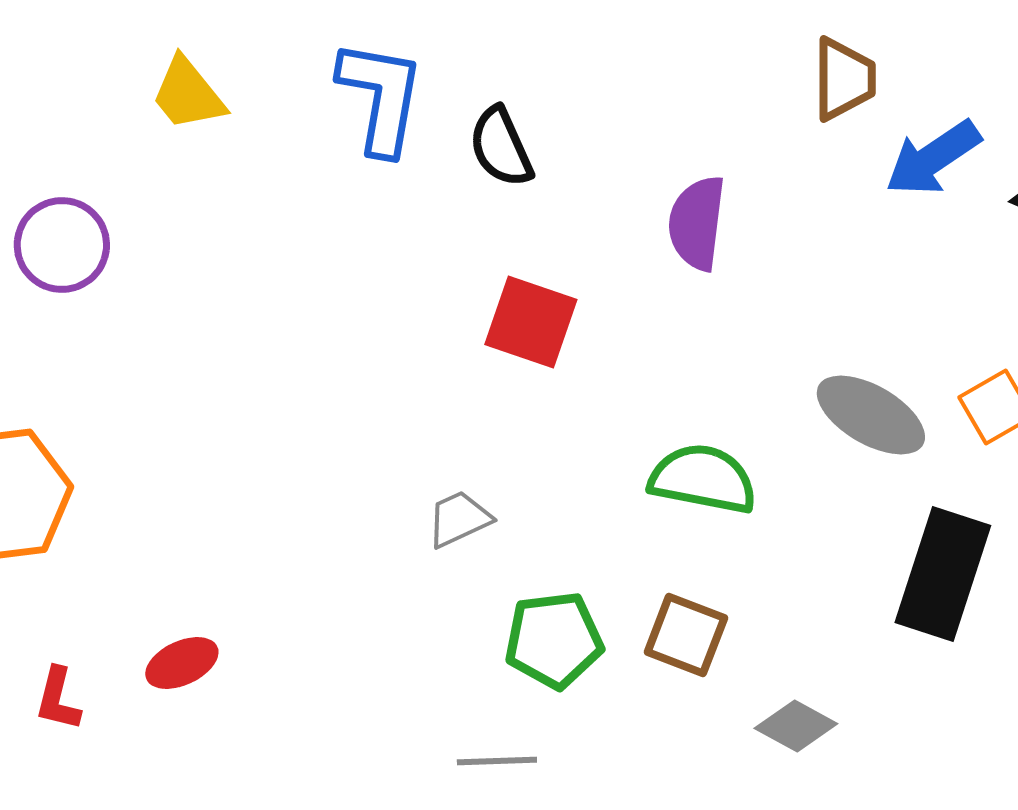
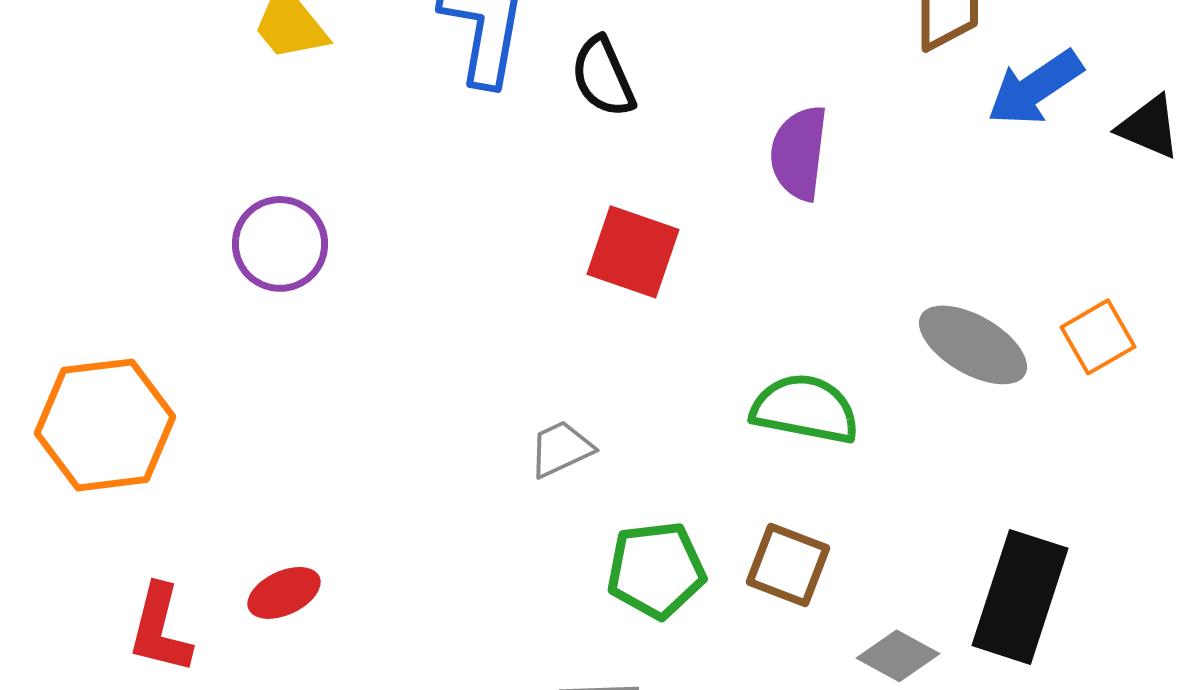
purple circle: (62, 245) -> (280, 244), moved
black rectangle: (943, 574) -> (1020, 597), moved
red L-shape: (58, 699) -> (160, 629), size x1.4

